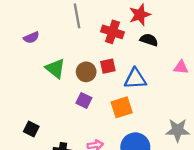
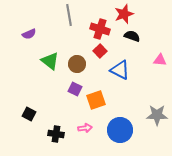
red square: (108, 66) -> (100, 51), moved, turned -32
blue triangle: (135, 79) -> (120, 70), turned 30
orange square: (122, 107) -> (96, 100), moved

